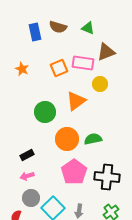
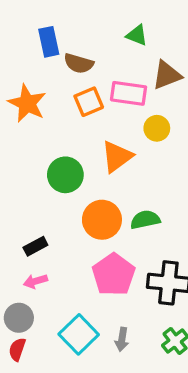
brown semicircle: (58, 27) -> (79, 63), moved
orange star: (22, 69) -> (27, 103), size x1.6
gray circle: (31, 198) -> (19, 318), moved

